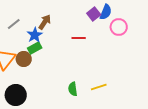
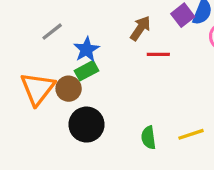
brown arrow: (45, 22) -> (140, 28), moved
black circle: (16, 95) -> (87, 125), moved

